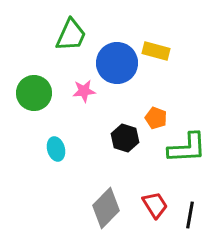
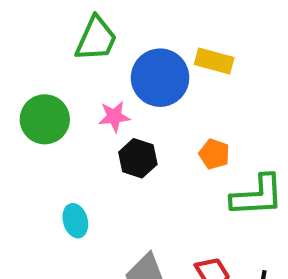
black hexagon: (125, 138) -> (138, 158), moved
cyan ellipse: (56, 149) -> (75, 221), moved

